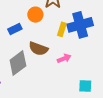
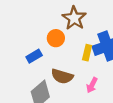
pink arrow: (64, 58) -> (92, 85), turned 144

